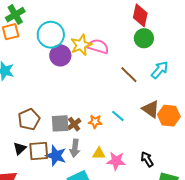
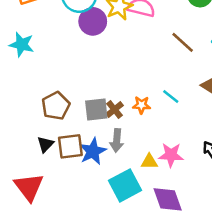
yellow triangle: (99, 153) -> (149, 162), moved
blue star: (56, 156) -> (93, 151), turned 30

